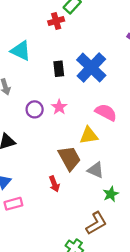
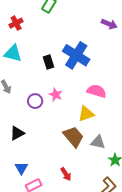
red cross: (56, 21) -> (16, 23), moved
red arrow: (54, 184) -> (66, 174), moved

